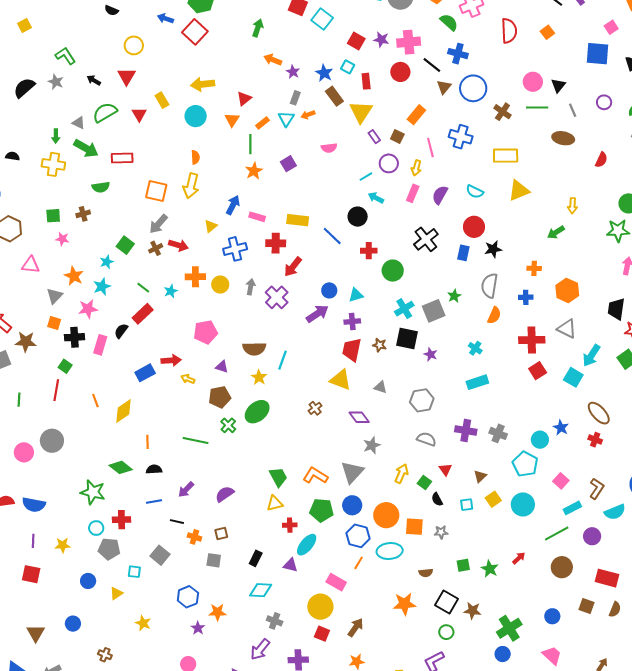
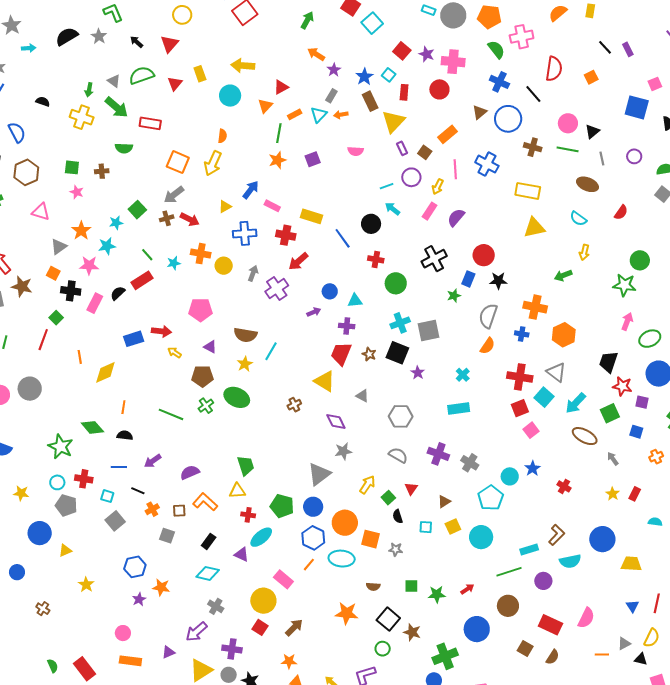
black line: (432, 65) -> (533, 94), moved
brown cross: (502, 112) -> (533, 147), turned -30
cyan semicircle: (475, 192) -> (578, 219), moved
orange cross: (534, 268) -> (535, 307), size x1.6
green star: (454, 296) -> (454, 296), moved
purple arrow: (317, 314) -> (314, 312), size x0.6
cyan square: (573, 377) -> (544, 397), moved
green ellipse: (257, 412) -> (237, 397), turned 55
brown ellipse: (599, 413) -> (585, 436), moved, turned -30
orange L-shape: (315, 476) -> (205, 502), moved
pink square: (561, 481) -> (531, 430), moved
orange cross: (194, 537) -> (152, 509), turned 32
green star: (490, 569) -> (437, 594), turned 30
cyan square: (134, 572) -> (107, 496), moved
blue circle: (88, 581) -> (40, 533), size x1.5
blue circle: (552, 616) -> (477, 629), moved, size x1.6

